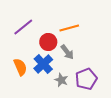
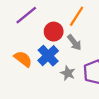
orange line: (69, 28) -> (77, 16), turned -42
orange semicircle: (20, 67) -> (23, 59), turned -30

